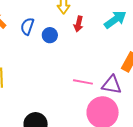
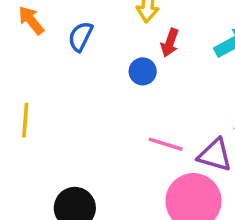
blue circle: (50, 35) -> (143, 71), moved

